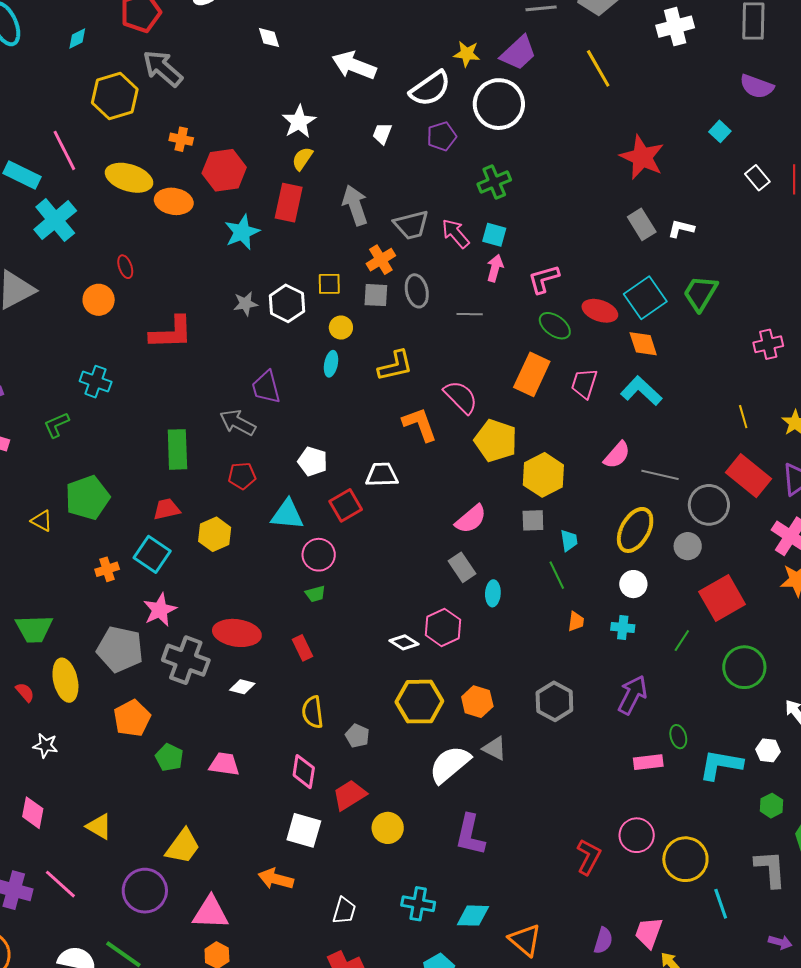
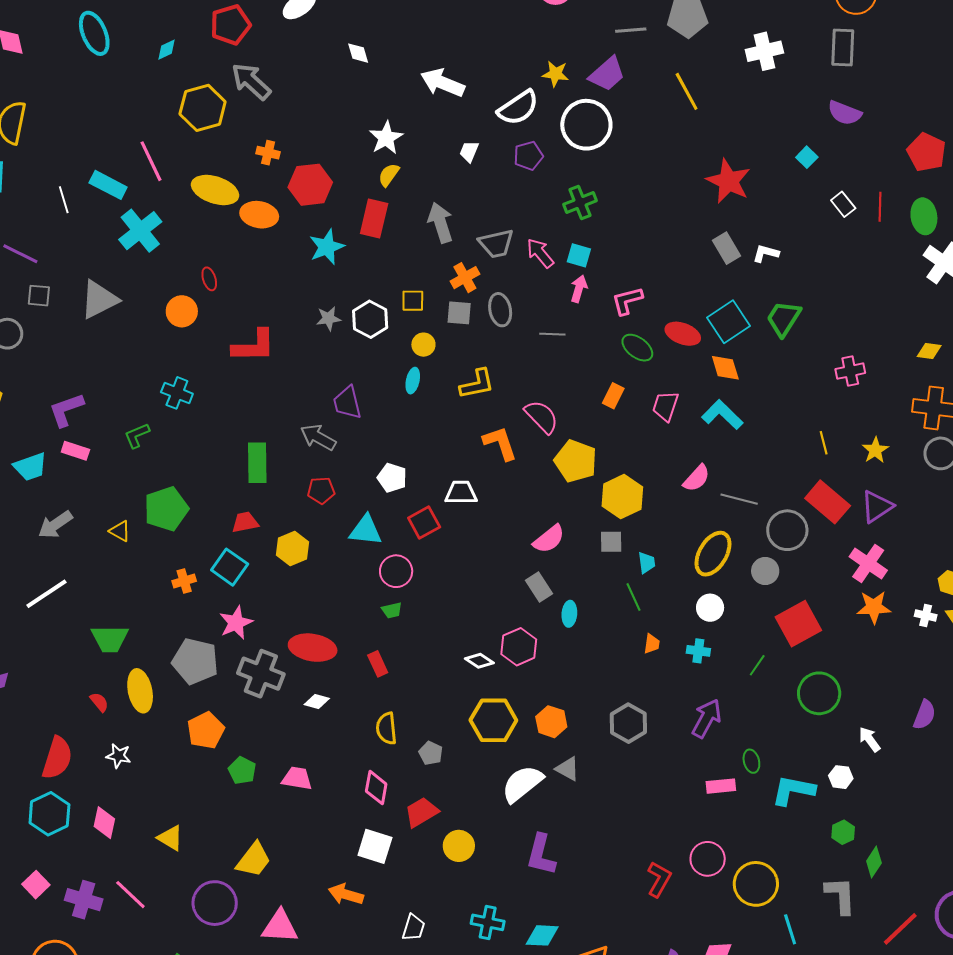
orange rectangle: (532, 374) -> (613, 396), size x0.6

